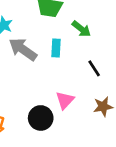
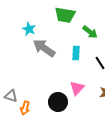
cyan rectangle: (56, 48) -> (76, 53), moved

